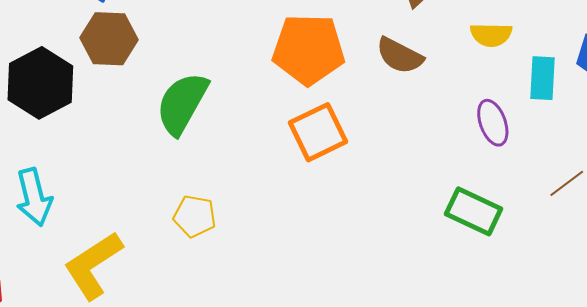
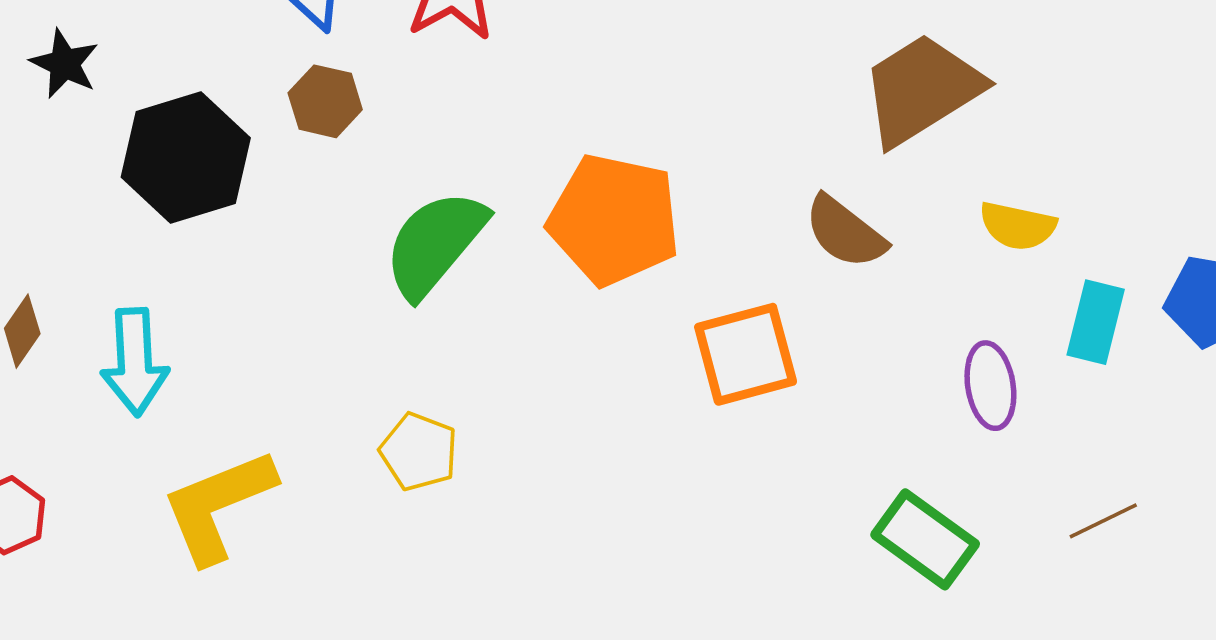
brown hexagon: (109, 39) -> (325, 101), size x0.7
orange pentagon: (308, 49) -> (614, 220), moved
orange square: (318, 132) -> (746, 354), moved

